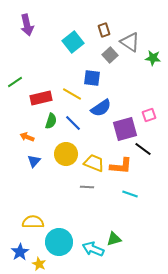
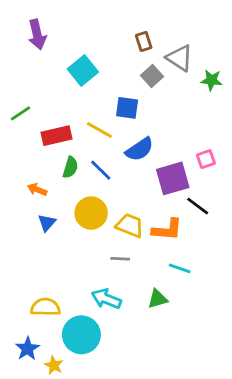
cyan square: (73, 42) -> (83, 70), moved
green triangle: (114, 239) -> (158, 299), moved
cyan arrow: (93, 249) -> (106, 299), moved

